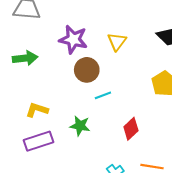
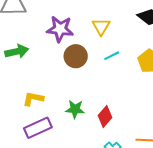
cyan line: (103, 95) -> (112, 56), moved
red diamond: (131, 129) -> (105, 117), moved

